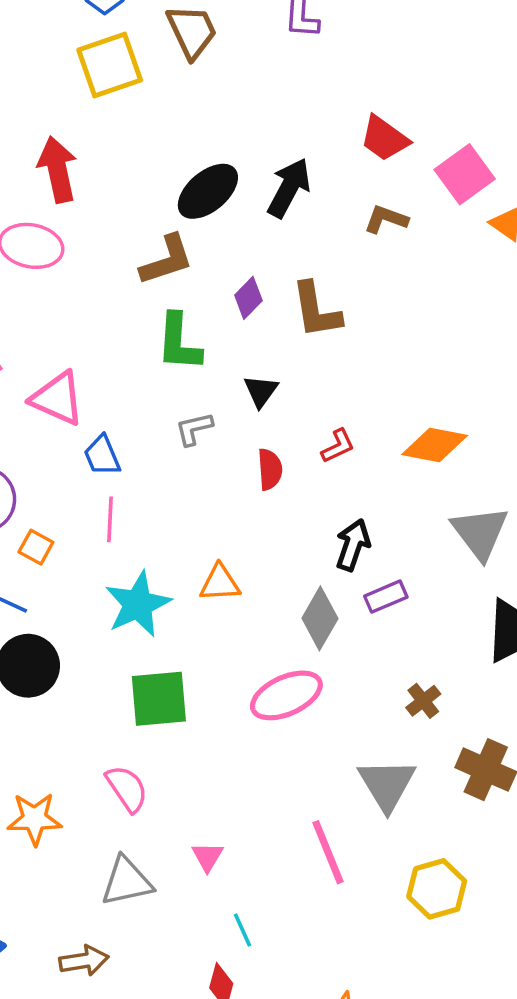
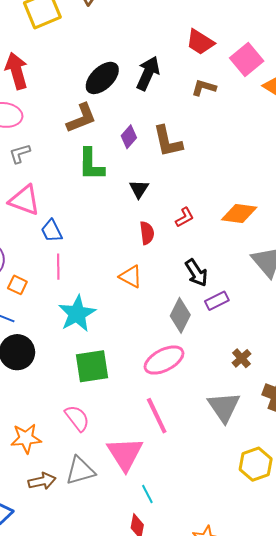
gray L-shape: (194, 429) -> (20, 154), moved
black arrow: (353, 545) -> (196, 273), turned 132
orange triangle: (220, 583) -> (131, 277), moved, turned 35
pink line: (328, 852) -> (157, 416), moved
pink triangle: (207, 857) -> (125, 454), size x2.0
brown arrow: (84, 961) -> (42, 481), moved

